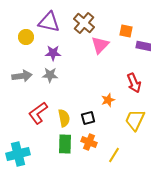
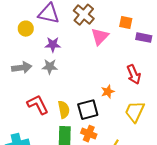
red L-shape: (38, 113) -> (38, 105), turned 100
black square: (88, 118) -> (88, 110), size x1.5

